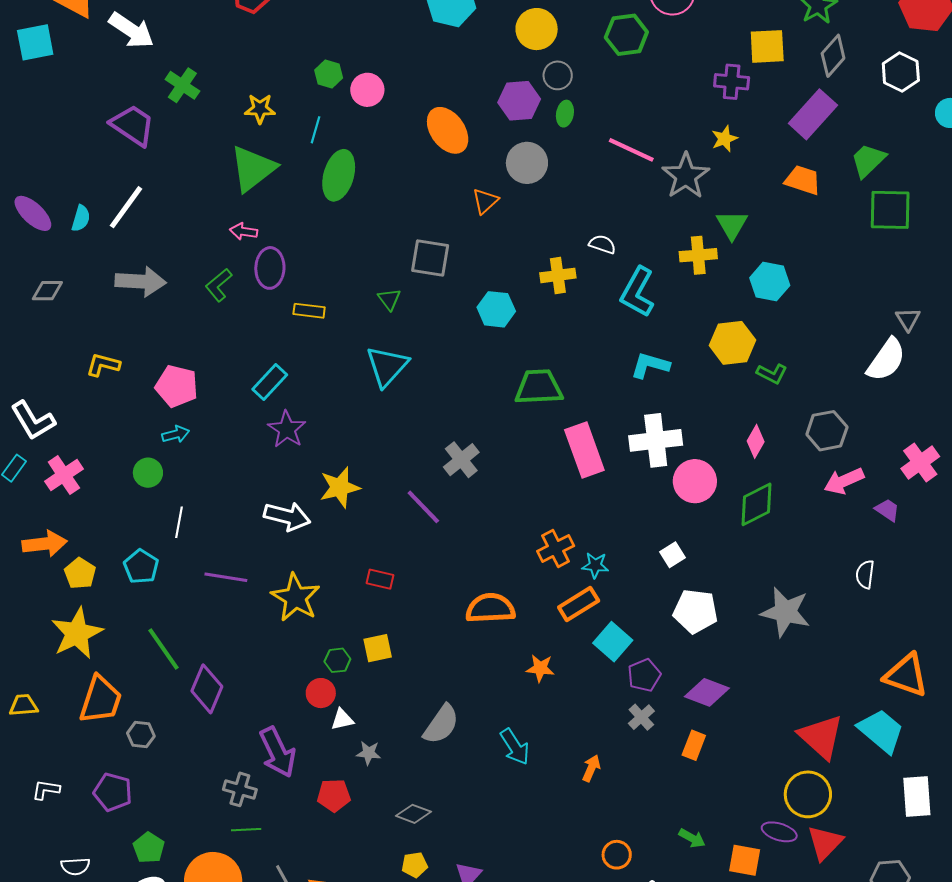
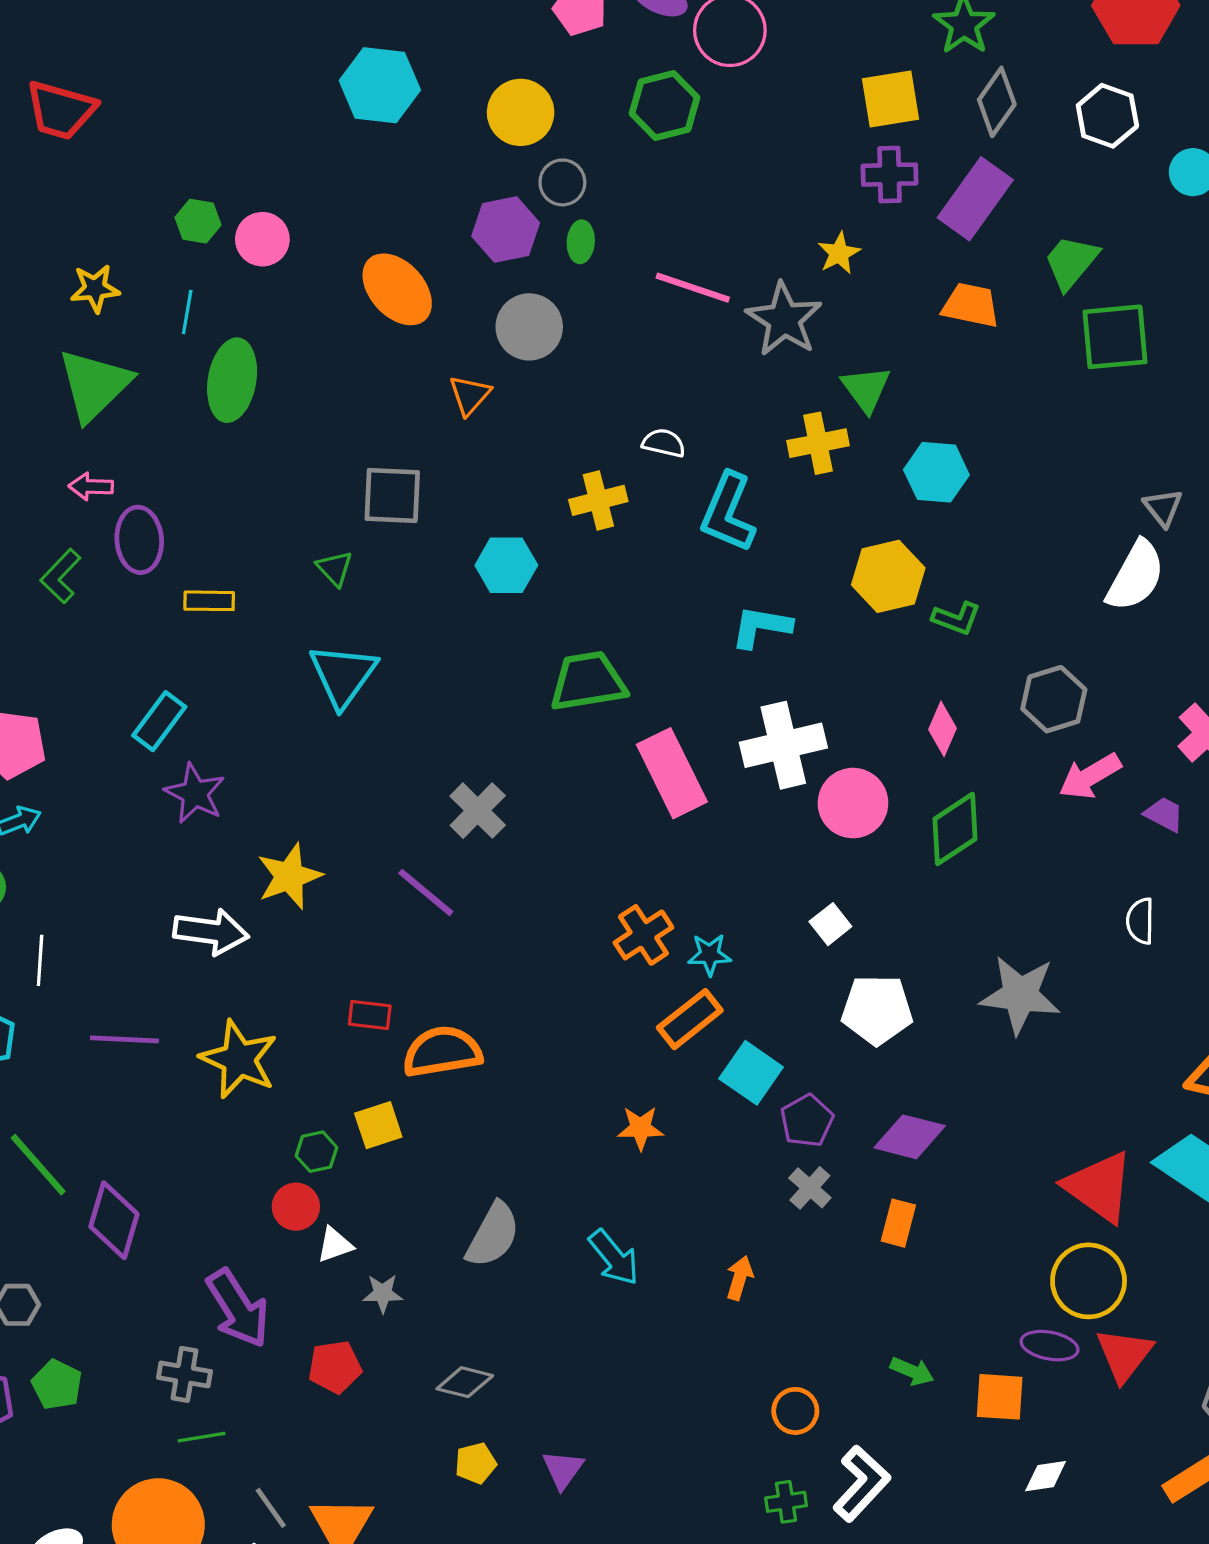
purple cross: (732, 82) -> (889, 175), moved
orange semicircle: (490, 608) -> (442, 1052), moved
green pentagon: (149, 848) -> (57, 1385), moved

